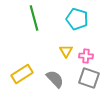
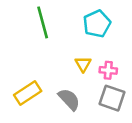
cyan pentagon: (77, 19) -> (97, 24), turned 30

